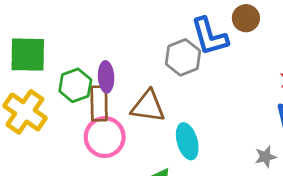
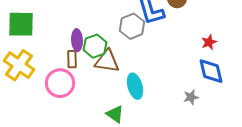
green hexagon: (75, 85) -> (95, 46), moved
brown rectangle: (99, 103) -> (72, 59), size x0.7
pink circle: (105, 137) -> (60, 83), moved

